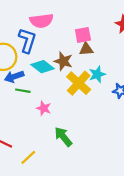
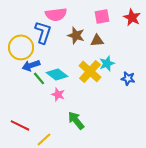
pink square: (83, 35) -> (102, 16), moved
brown star: (63, 61) -> (76, 35), moved
cyan diamond: (43, 67) -> (57, 74), moved
green line: (23, 91) -> (39, 78), turned 40

